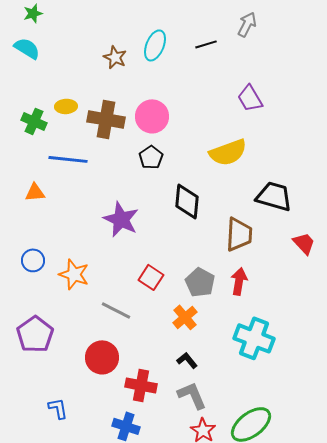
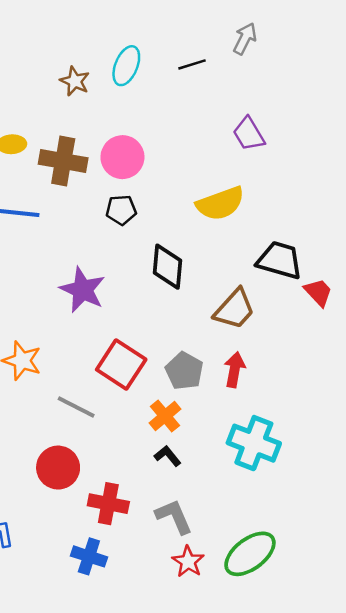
black pentagon: (151, 157) -> (121, 210), turned 30
brown trapezoid: (239, 234) -> (235, 309), turned 39
red trapezoid: (304, 243) -> (318, 292), moved
red square: (151, 277) -> (121, 364), size x1.5
black L-shape: (187, 360) -> (168, 456), moved

